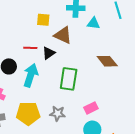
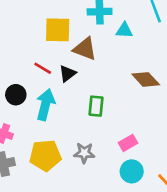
yellow square: (43, 20) -> (58, 30), size x1.5
red line: (30, 48) -> (43, 68), turned 32
green rectangle: (69, 79) -> (96, 106), size x0.7

